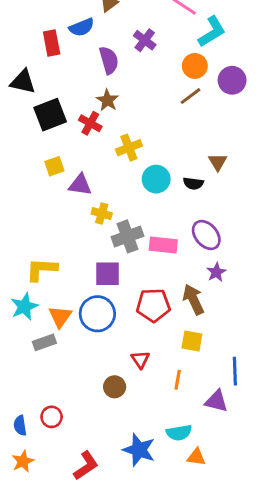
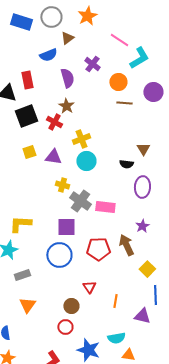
red rectangle: (52, 43) -> (27, 80), moved
orange circle: (195, 66) -> (118, 82), moved
brown line: (191, 96) -> (124, 103), turned 42
cyan circle: (156, 179) -> (86, 161), moved
purple triangle: (80, 185) -> (53, 157), moved
purple ellipse: (206, 235) -> (142, 187), moved, turned 45
gray cross: (127, 236) -> (80, 201), turned -35
orange triangle: (60, 317) -> (27, 305), moved
yellow square: (192, 341) -> (147, 269), moved, turned 35
red circle: (52, 417) -> (65, 327), moved

